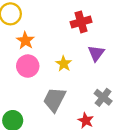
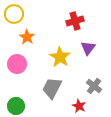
yellow star: (64, 64) -> (60, 57), size x1.5
pink circle: (28, 66) -> (17, 64), moved

